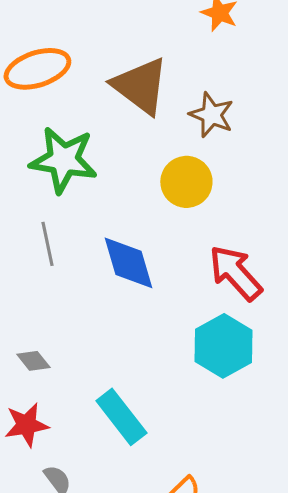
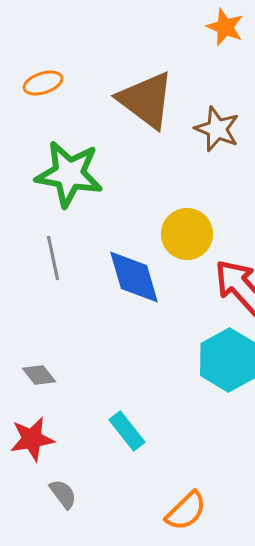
orange ellipse: (37, 69) -> (43, 83), size x0.6
yellow circle: (186, 182) -> (187, 234), moved
cyan rectangle: (121, 417) -> (127, 431), size x0.7

